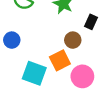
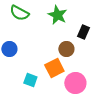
cyan square: (34, 73) -> (30, 80), size x0.6

